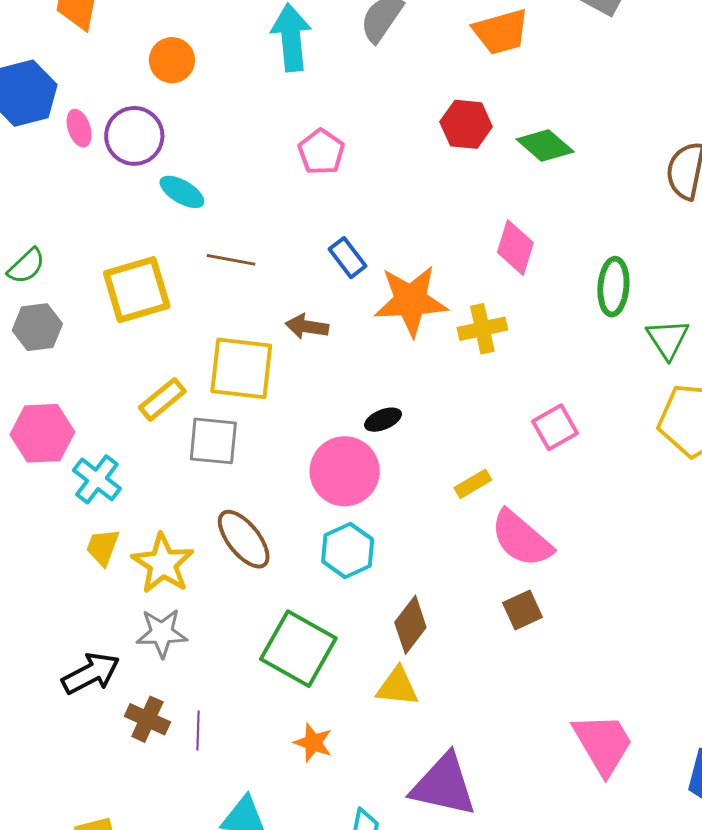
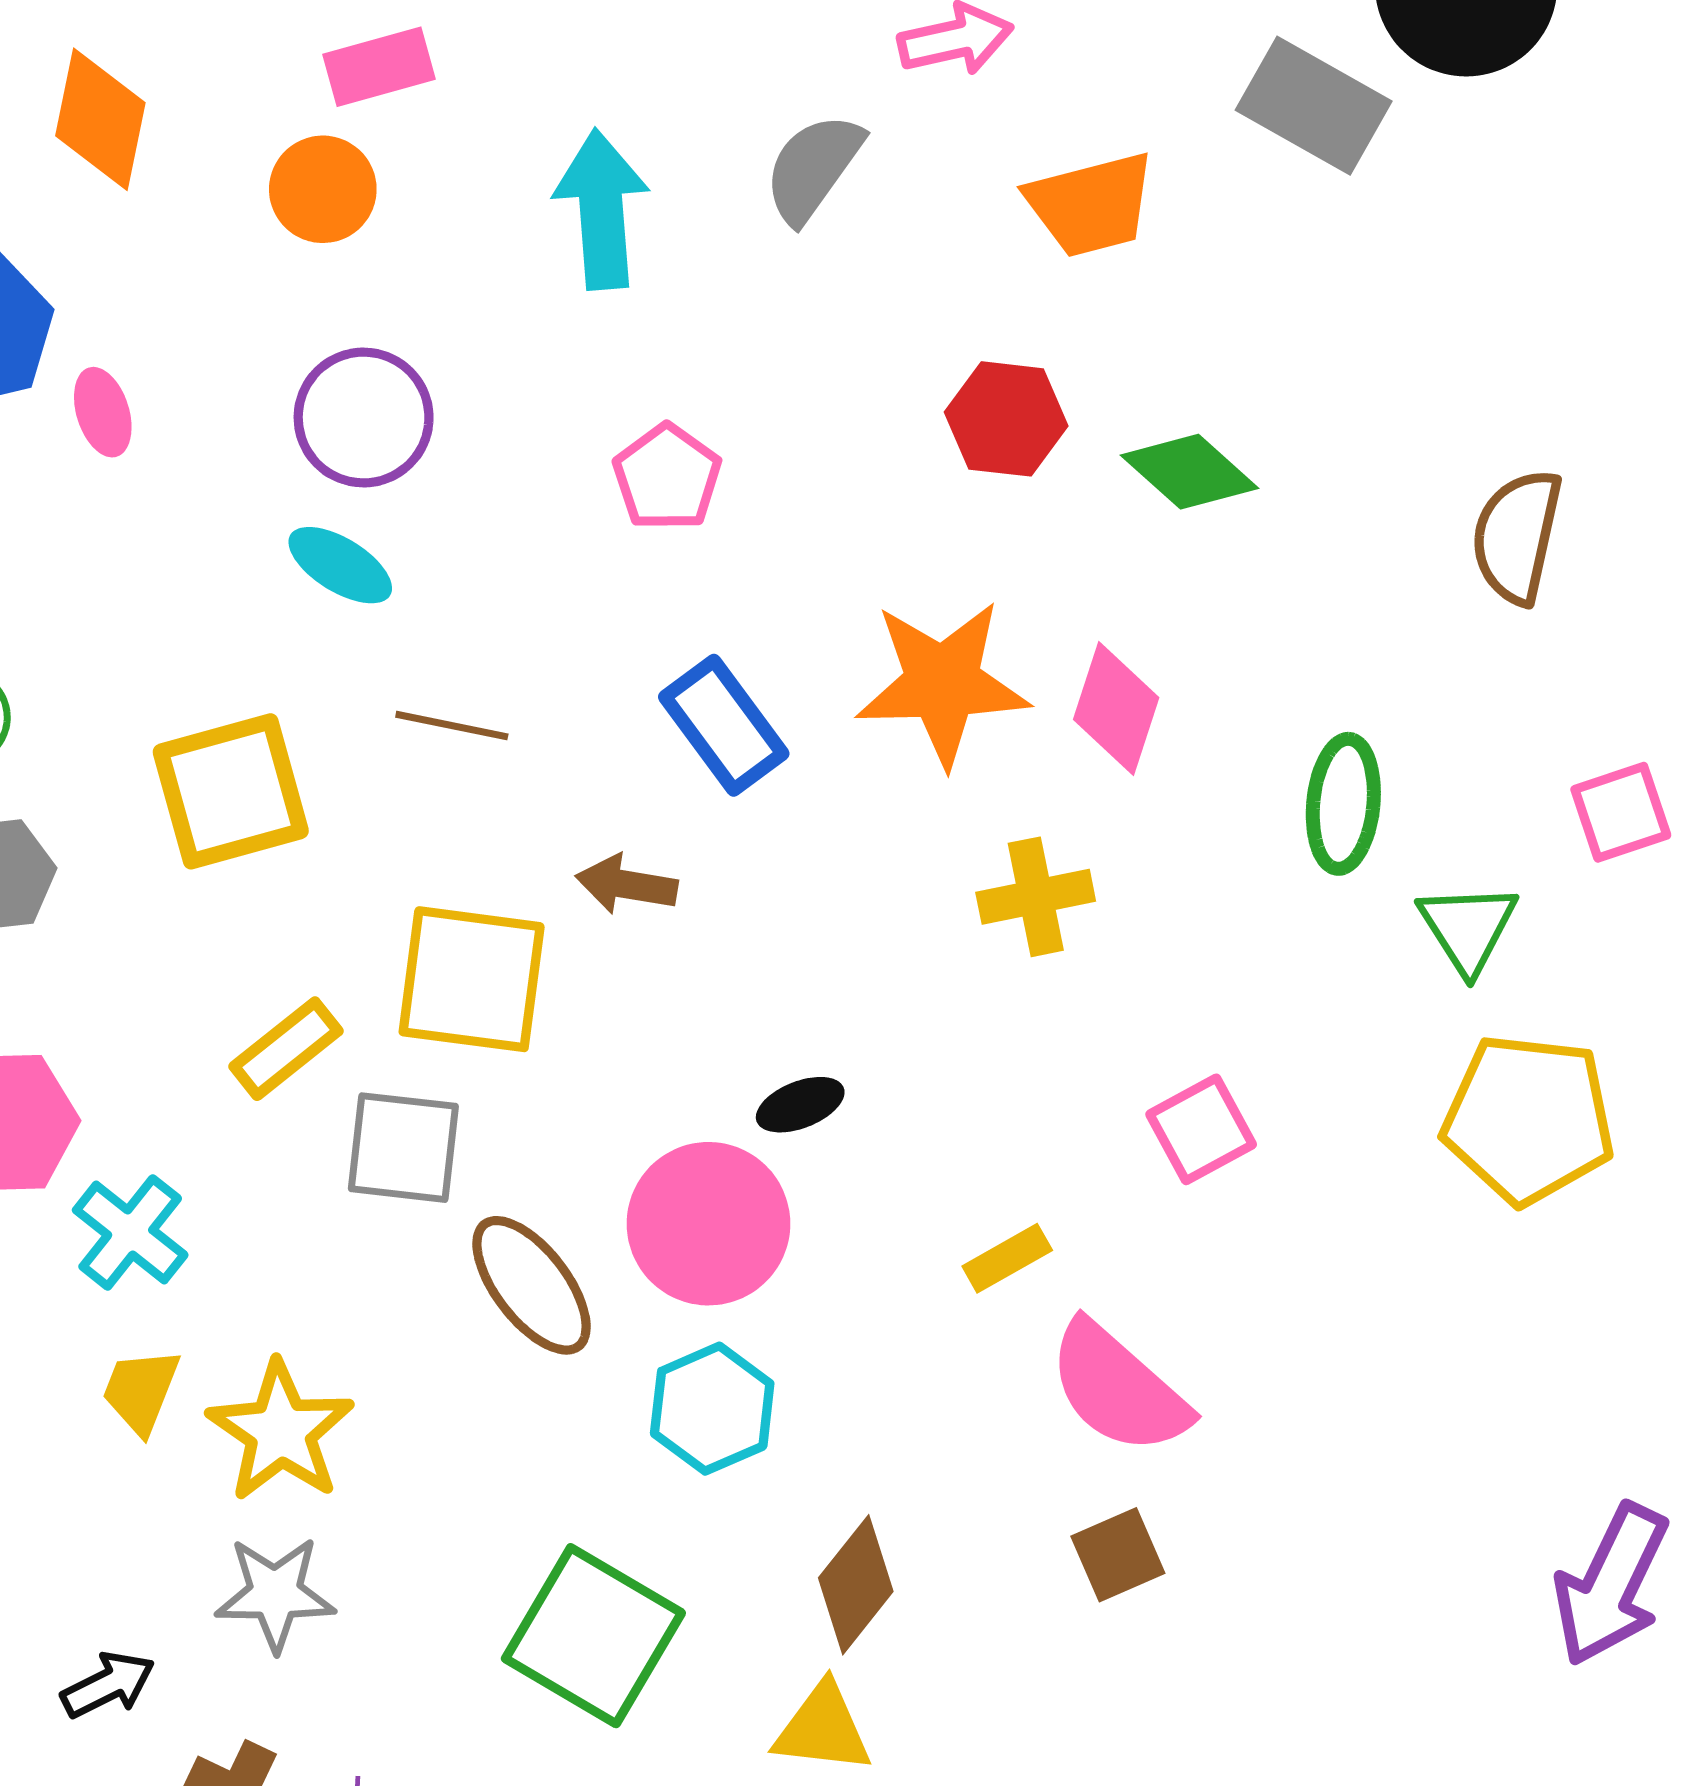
orange circle: (172, 60) -> (323, 189), moved
purple circle: (134, 136) -> (364, 418), moved
blue rectangle: (347, 258) -> (724, 725), size x1.4
orange star: (411, 301) -> (942, 683), moved
brown ellipse: (244, 539) -> (532, 1285), moved
black arrow: (91, 673) -> (108, 1685), size x0.7

